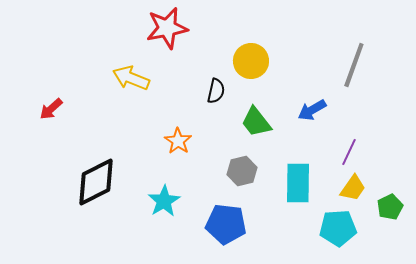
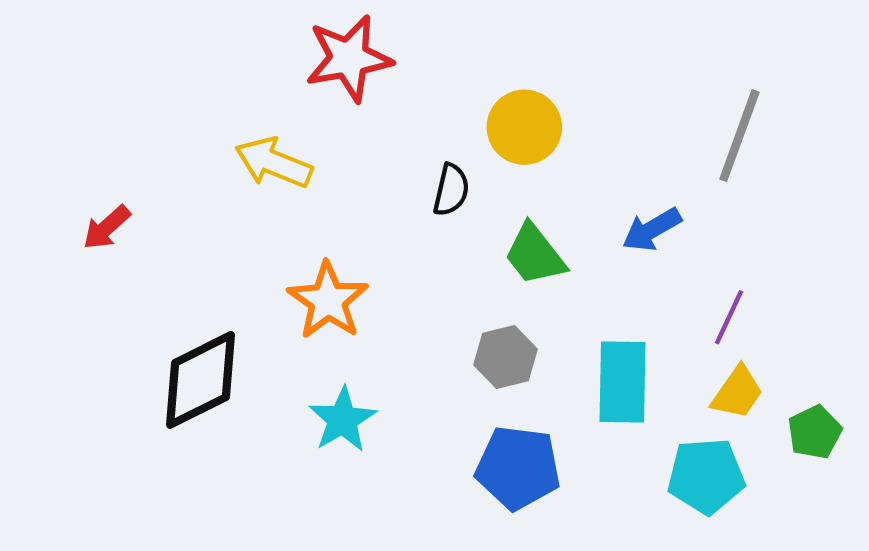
orange star: (178, 141) -> (328, 301), moved, size x1.4
blue pentagon: (226, 224) -> (518, 468), moved

